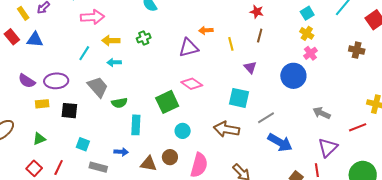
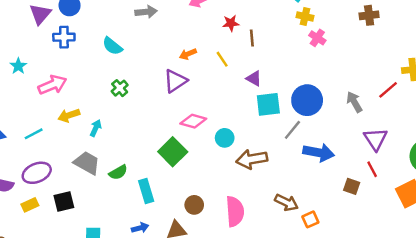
red star: (257, 12) -> (231, 23), moved
yellow arrow: (111, 40) -> (69, 115), moved
cyan line: (84, 53) -> (34, 134), moved, turned 49
cyan arrow: (114, 62) -> (96, 128), turned 136
blue circle: (293, 76) -> (307, 100), moved
cyan square: (239, 98) -> (268, 104), moved
gray arrow: (322, 113) -> (354, 102), turned 54
red line: (358, 127) -> (388, 90), moved
cyan circle: (183, 131) -> (225, 138), moved
brown circle: (170, 157) -> (194, 205), moved

